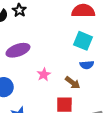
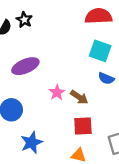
blue semicircle: (87, 65) -> (106, 78), turned 32
brown arrow: (73, 83) -> (79, 97), moved

